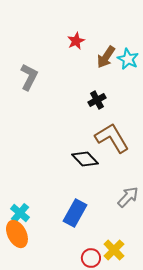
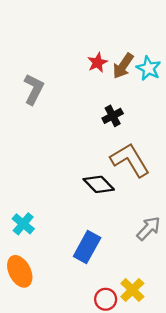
red star: (76, 41) -> (97, 62), moved
cyan cross: (20, 213) -> (23, 224), moved

